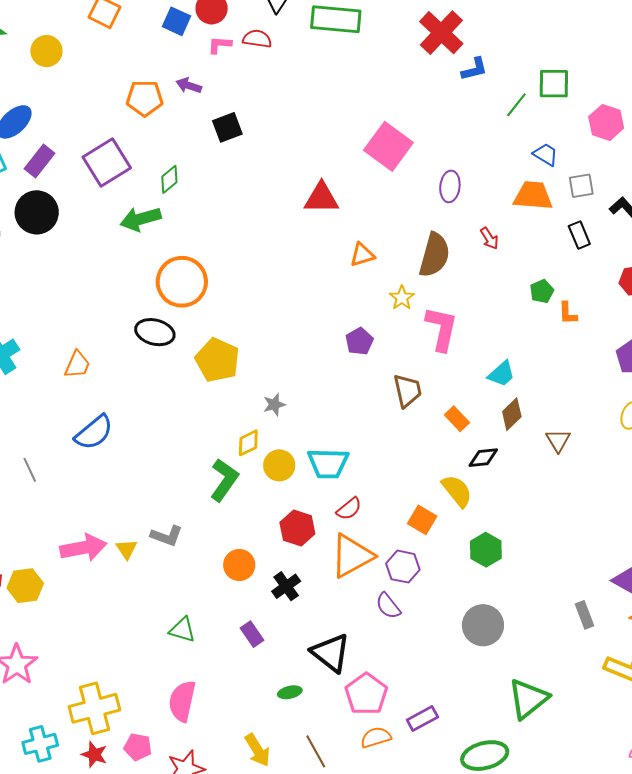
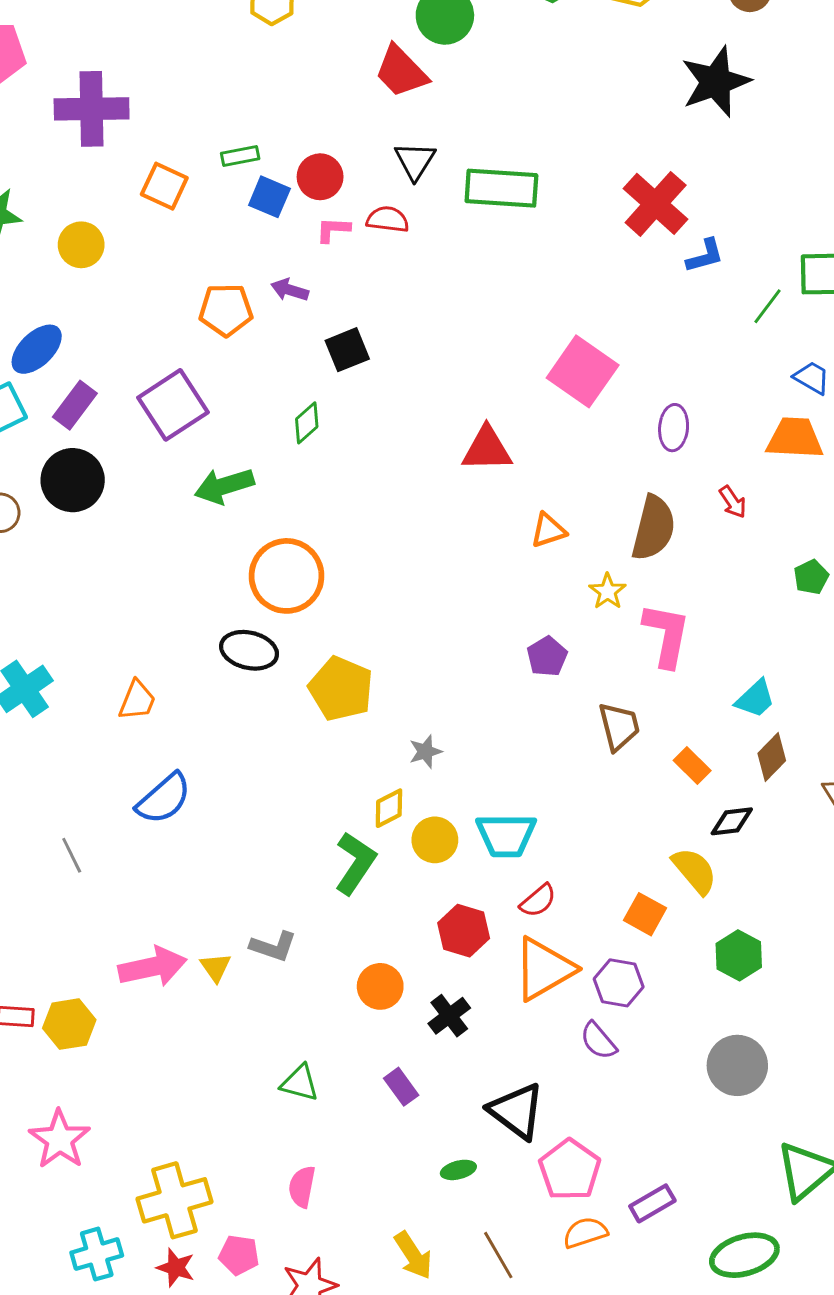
green diamond: (169, 179) -> (307, 423), moved
pink semicircle: (182, 701) -> (302, 1187), size x0.7

